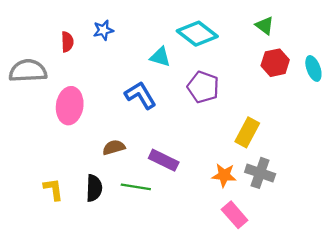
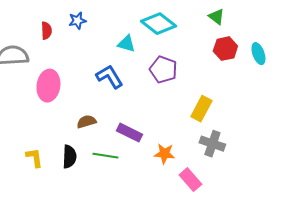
orange star: (224, 175) -> (164, 154), moved

